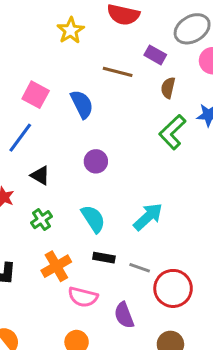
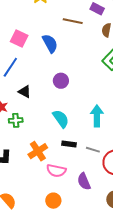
cyan arrow: (148, 217) -> (97, 116), turned -45
green cross: (42, 220) -> (16, 120), moved, turned 32

